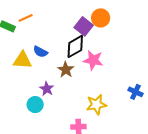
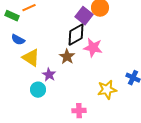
blue semicircle: (40, 52) -> (18, 40), moved
yellow triangle: (22, 60) -> (31, 58), moved, turned 30
yellow star: (96, 105) -> (107, 90), moved

